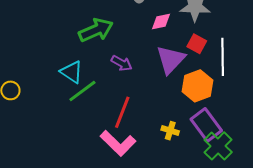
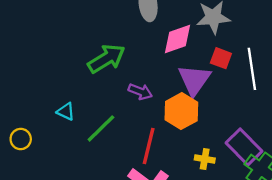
pink diamond: (161, 22) -> (178, 39), size x1.4
cyan triangle: (72, 72) -> (66, 112), moved, size x0.7
orange hexagon: (197, 86) -> (181, 111), moved

